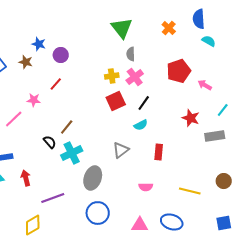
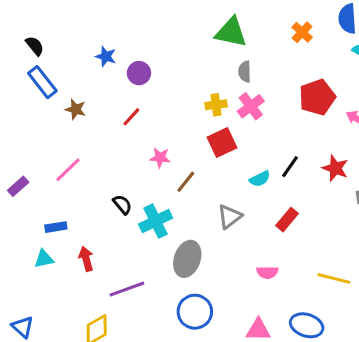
green triangle: (122, 28) -> (231, 32), turned -40
brown star: (26, 62) -> (76, 109), moved
pink star: (34, 100) -> (160, 158), moved
black line: (144, 103) -> (290, 167), moved
brown line: (67, 127) -> (186, 182), moved
red rectangle: (159, 152) -> (287, 220), turned 35

